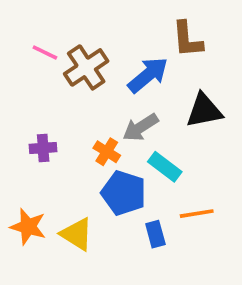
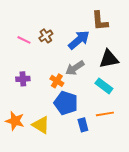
pink line: (45, 52) -> (24, 40), moved
brown cross: (86, 67) -> (46, 36), size x0.6
cyan rectangle: (165, 167) -> (104, 86), moved

